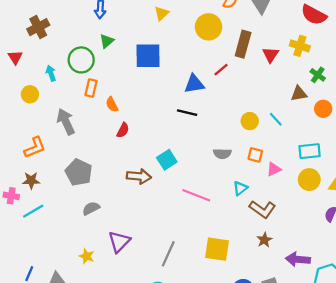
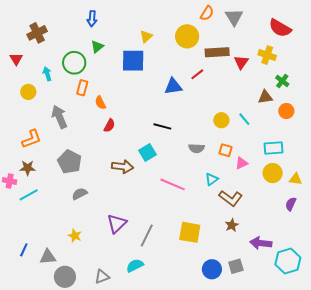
yellow triangle: (162, 13) -> (146, 36), moved
brown rectangle: (243, 44) -> (217, 52), turned 70
black line: (187, 113) -> (162, 126), moved
purple triangle: (119, 242) -> (117, 224), moved

